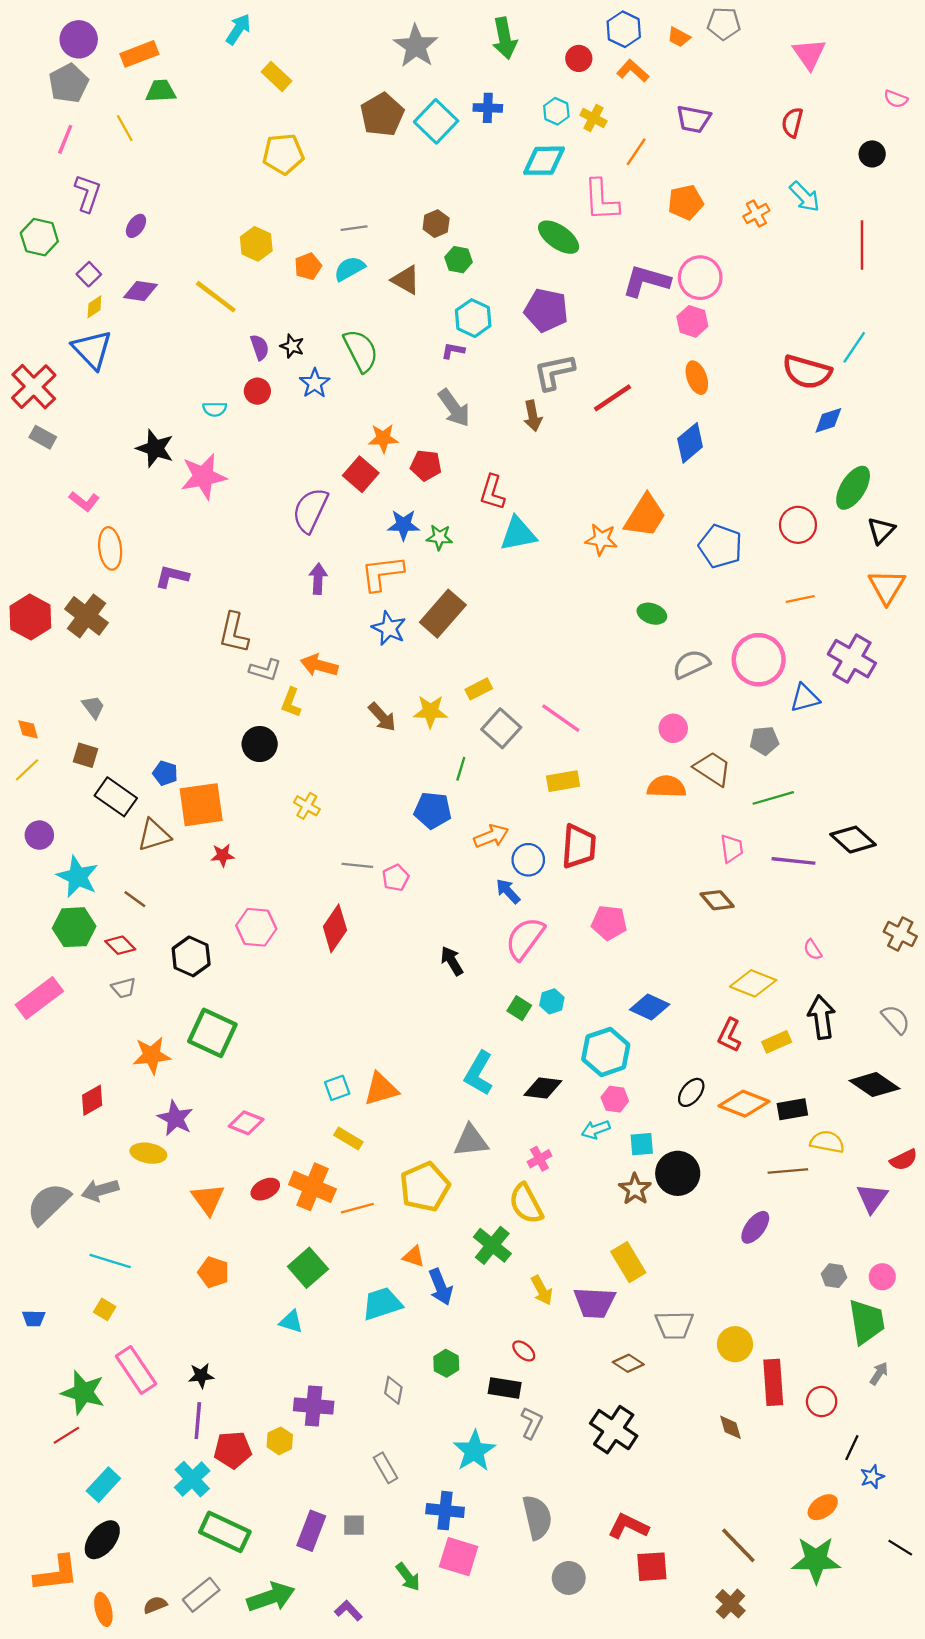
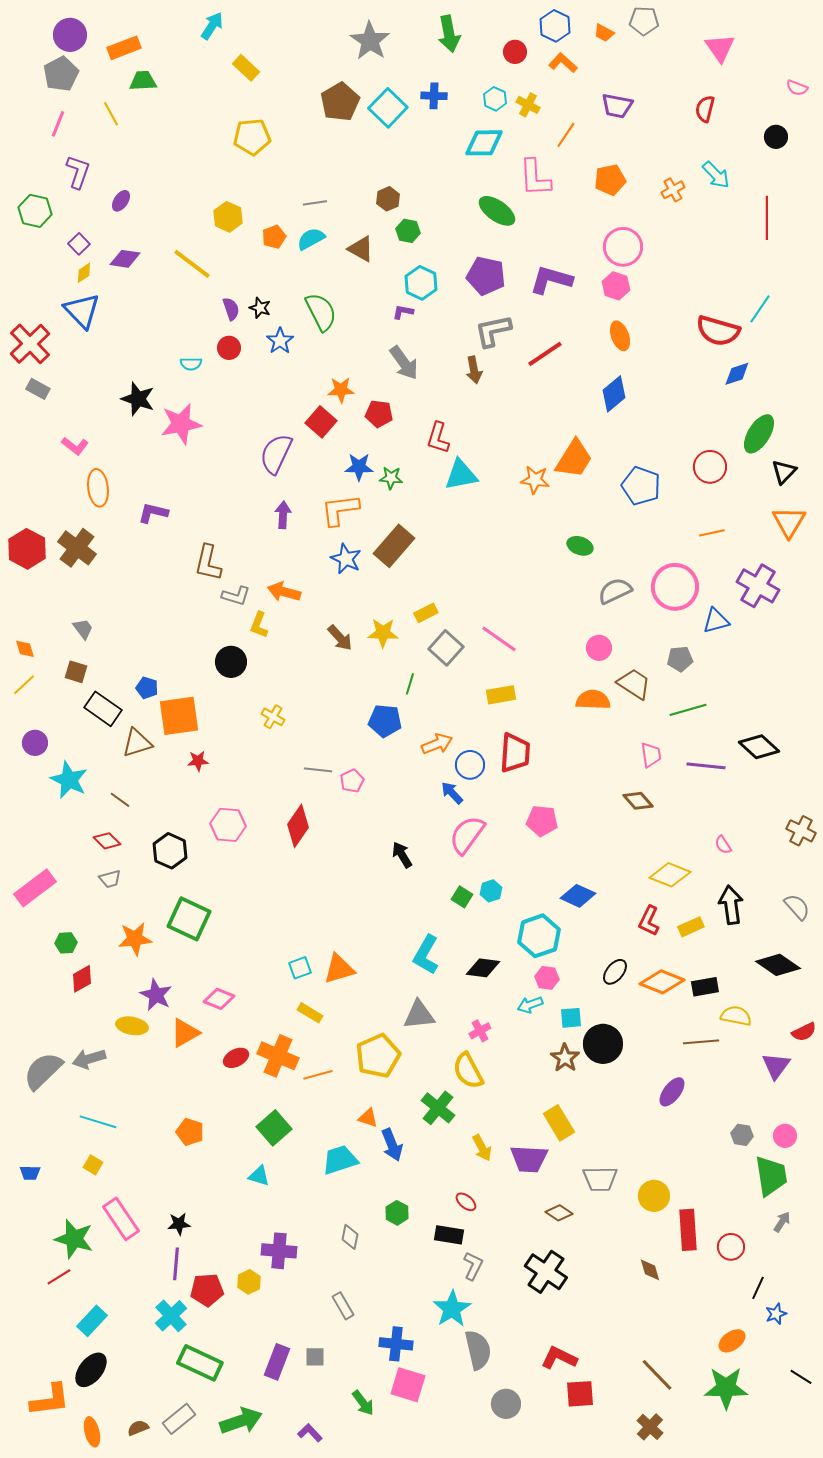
purple L-shape: (646, 281) -> (551, 280), moved
green hexagon: (74, 927) -> (66, 943), moved, size x0.6
orange triangle: (208, 1199) -> (185, 1033), moved, turned 36
cyan star: (474, 1451) -> (452, 1309), moved

